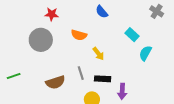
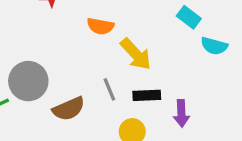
gray circle: (41, 40) -> (28, 81), moved
cyan semicircle: (145, 53) -> (214, 46), turned -98
yellow arrow: (98, 54) -> (136, 54), size x1.5

